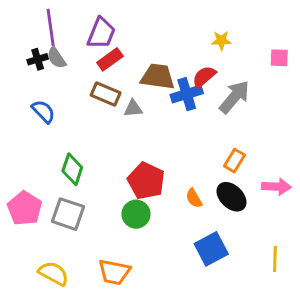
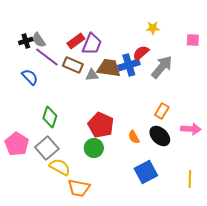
purple line: (51, 27) -> (47, 57), moved, turned -45
purple trapezoid: (101, 33) -> (92, 44), moved
brown trapezoid: (158, 77) -> (109, 68), moved
gray square: (68, 214) -> (47, 148), turned 30
yellow semicircle: (54, 273) -> (60, 167), moved

